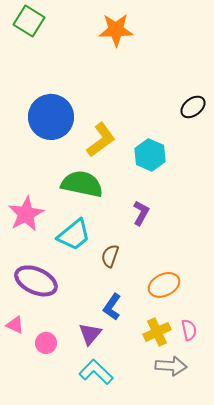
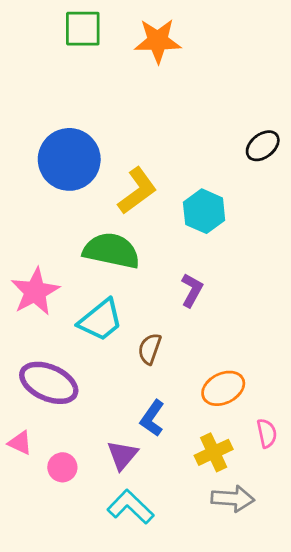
green square: (29, 21) -> (83, 29), moved, turned -32
pink semicircle: (189, 330) -> (267, 433), moved

